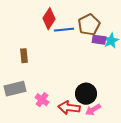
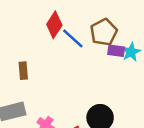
blue line: (64, 30) -> (73, 38), turned 48

